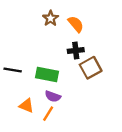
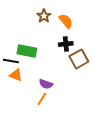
green rectangle: (47, 75) -> (27, 51), moved
orange triangle: (26, 106) -> (16, 75), moved

